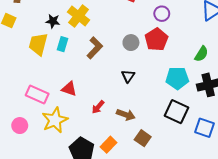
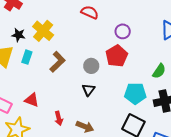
gray circle: (131, 43) -> (91, 66), moved
red arrow: (98, 107) -> (59, 118), turned -56

